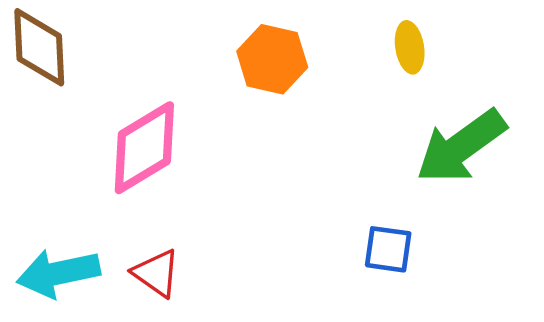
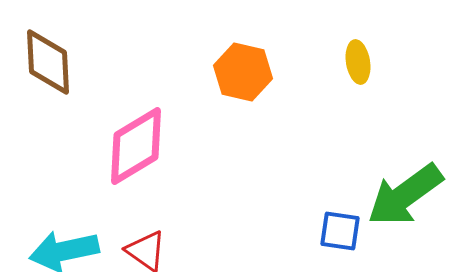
green arrow: (461, 146) -> (405, 195), moved

